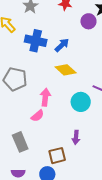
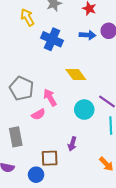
blue arrow: (62, 45) -> (88, 35), moved, turned 35
gray pentagon: (15, 79) -> (21, 88), moved
pink arrow: (45, 97) -> (50, 98), turned -48

